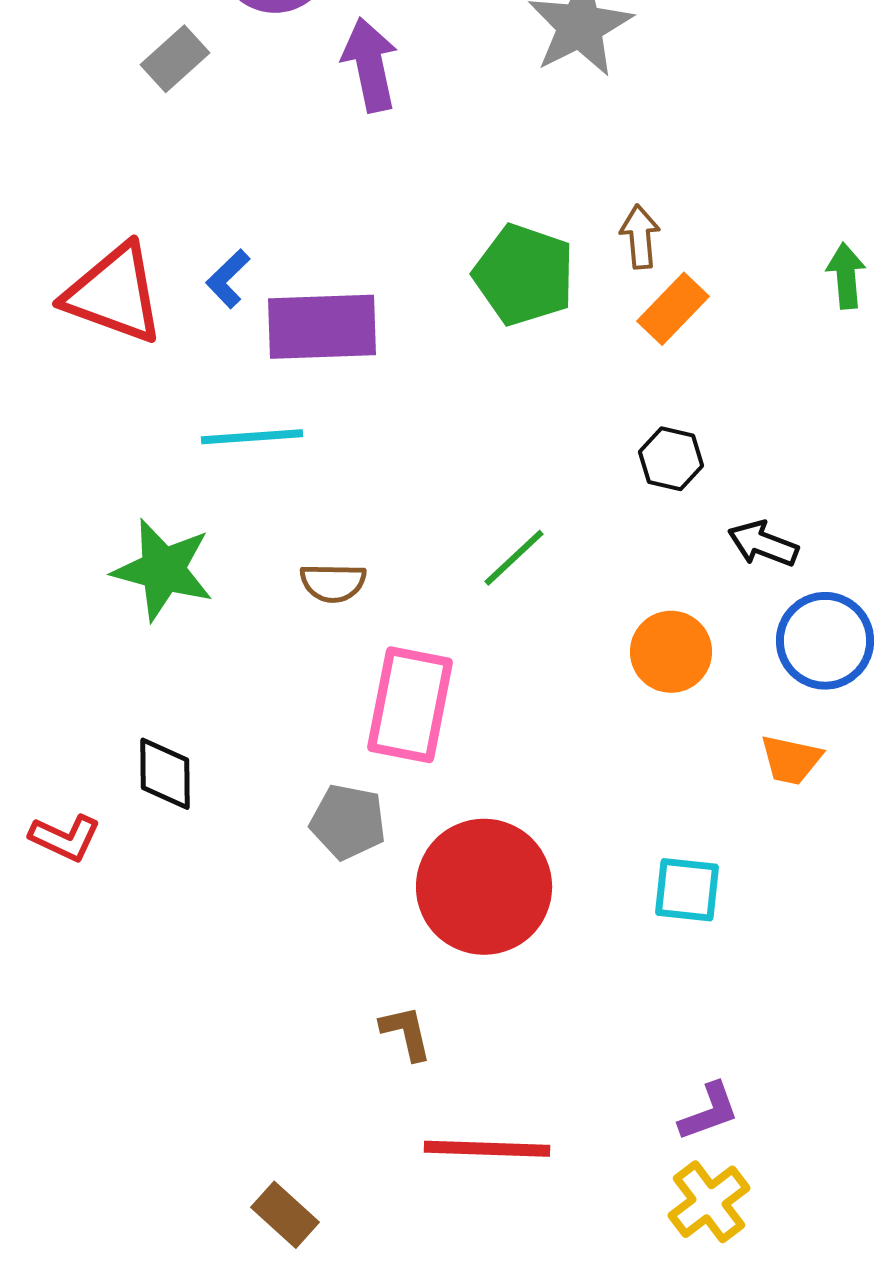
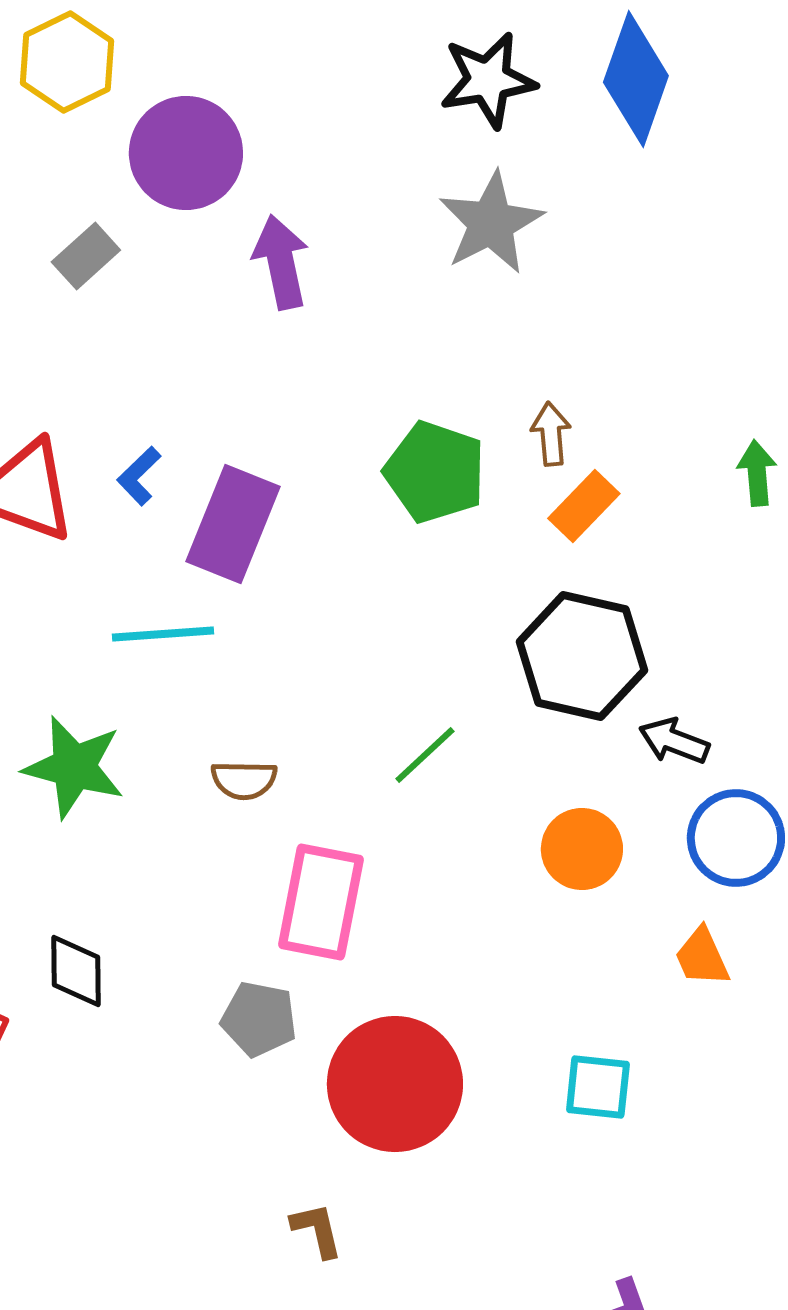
purple rectangle: (322, 327) -> (233, 524), turned -66
black hexagon: (671, 459) -> (582, 656), size x2.0
orange trapezoid: (791, 760) -> (702, 957), turned 54

